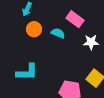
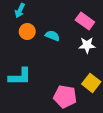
pink rectangle: (75, 19) -> (85, 21), moved

